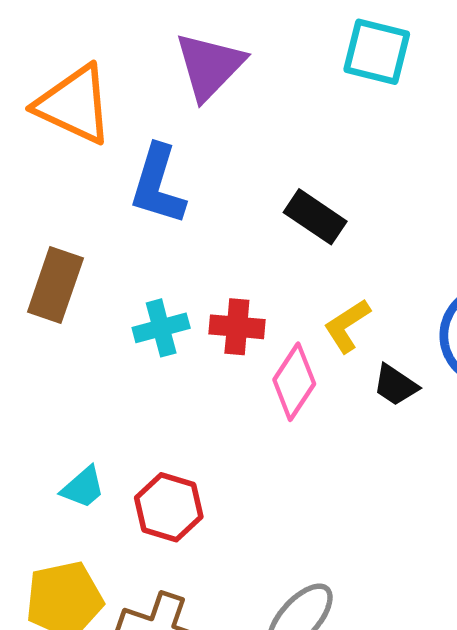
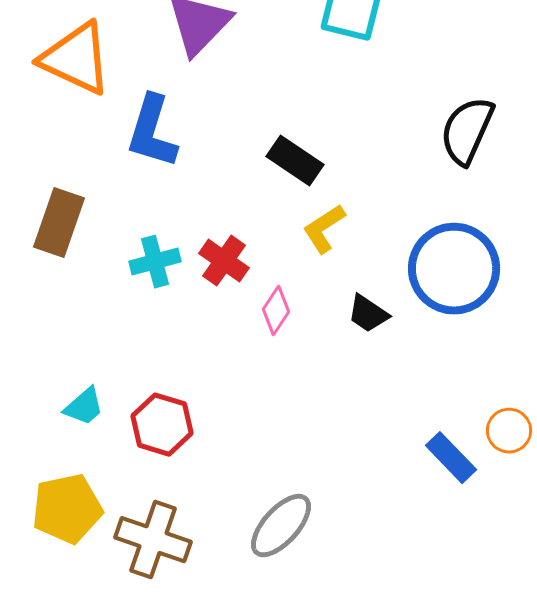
yellow L-shape: (347, 326) -> (324, 229), moved
red cross: (237, 327) -> (224, 261), turned 30
pink diamond: (294, 382) -> (276, 311), size x0.7

